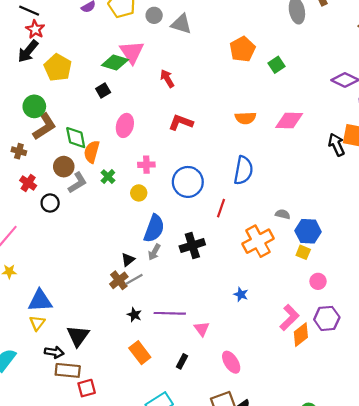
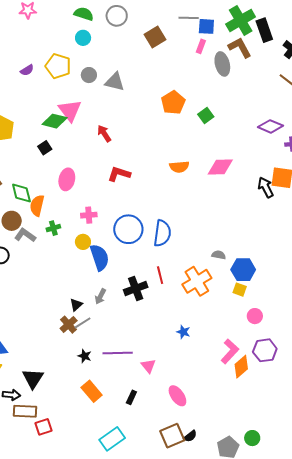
blue semicircle: (243, 170) -> (162, 233), moved
green cross: (108, 177) -> (53, 228), turned 32
gray L-shape: (77, 183) -> (25, 235), turned -110
red line: (221, 208) -> (160, 275), moved, turned -30
blue semicircle: (154, 228) -> (100, 257), moved, turned -36

